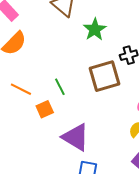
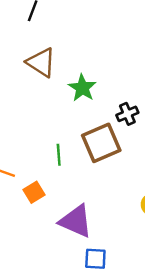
green line: (60, 87) -> (59, 155), moved, turned 30

